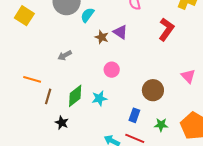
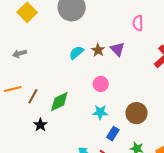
cyan semicircle: (87, 15) -> (76, 53), moved
gray arrow: (65, 55) -> (19, 54), moved
orange line: (32, 79) -> (13, 89), moved, turned -42
cyan star: (99, 98) -> (100, 112), moved

